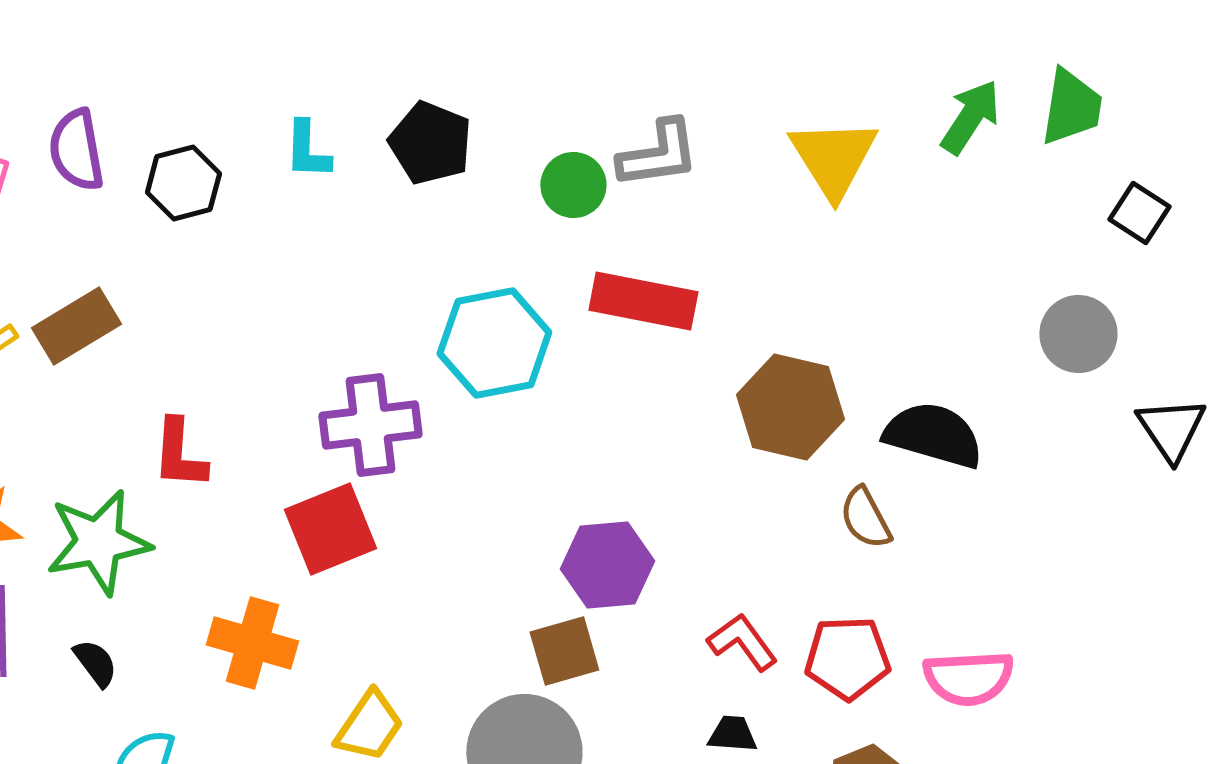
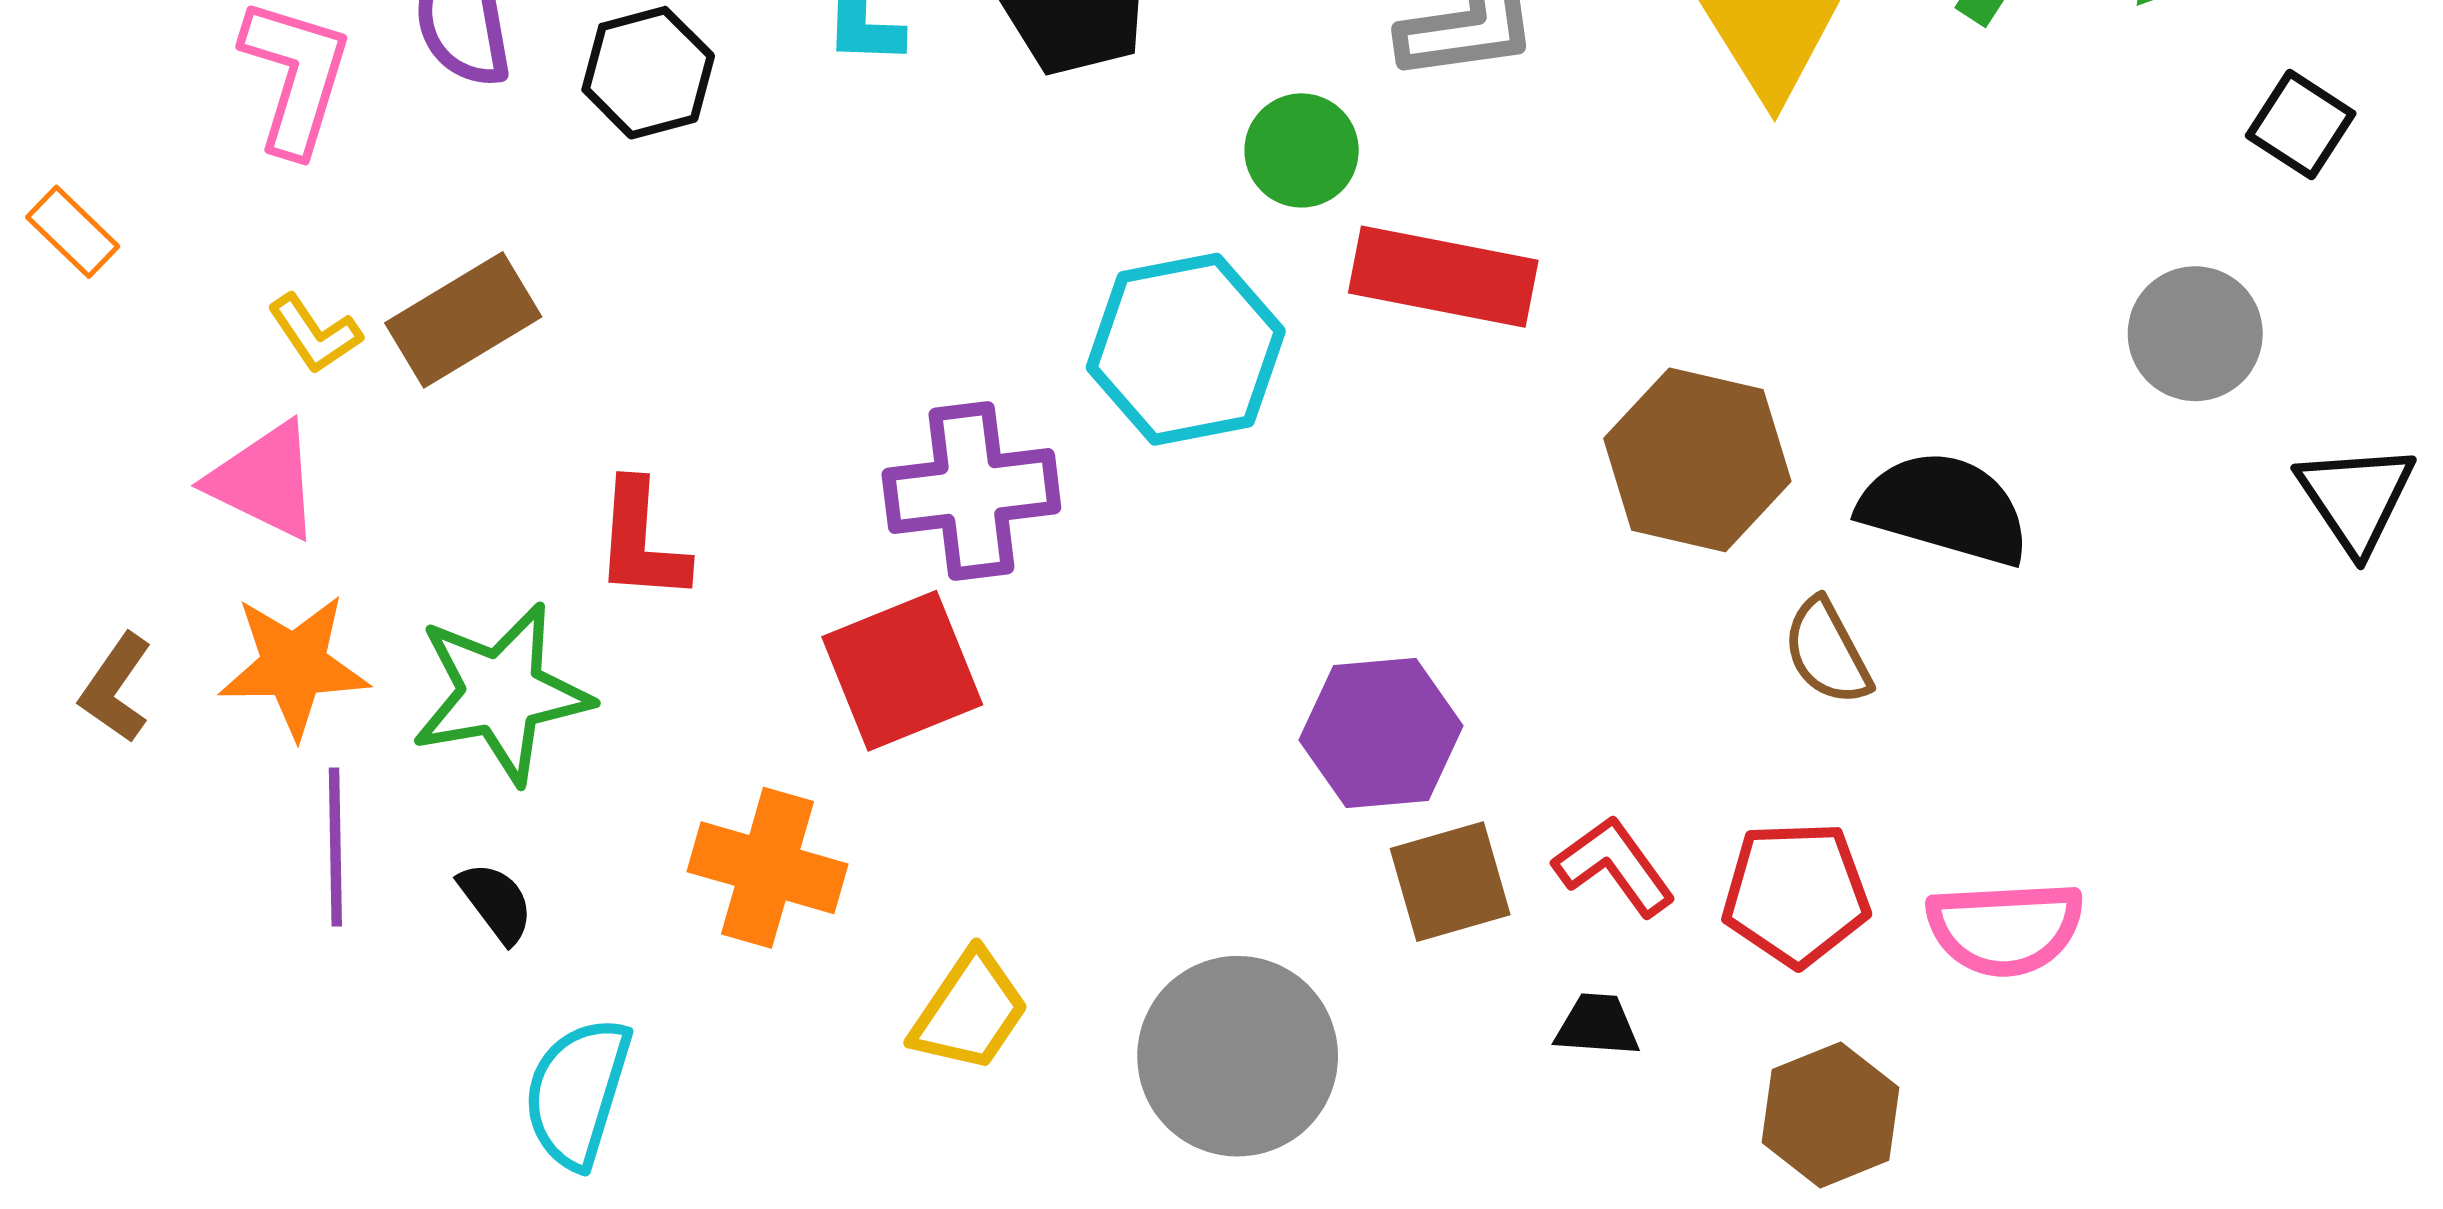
green circle: (573, 185) -> (1302, 150), moved
brown square: (564, 651) -> (1450, 882), moved

